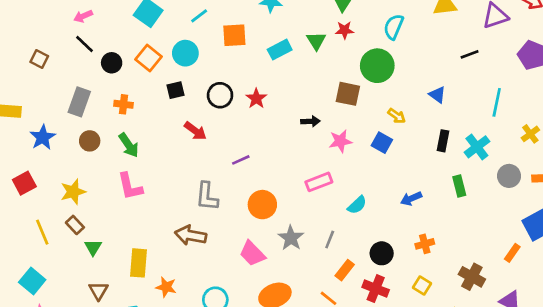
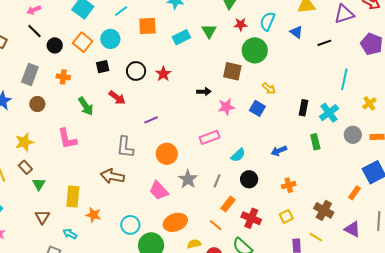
red star: (345, 30) -> (241, 24), moved
blue triangle: (437, 95) -> (296, 32), moved
green arrow: (129, 145) -> (86, 106), moved
black circle: (382, 253) -> (249, 179), moved
yellow square: (422, 285) -> (286, 216), turned 32

